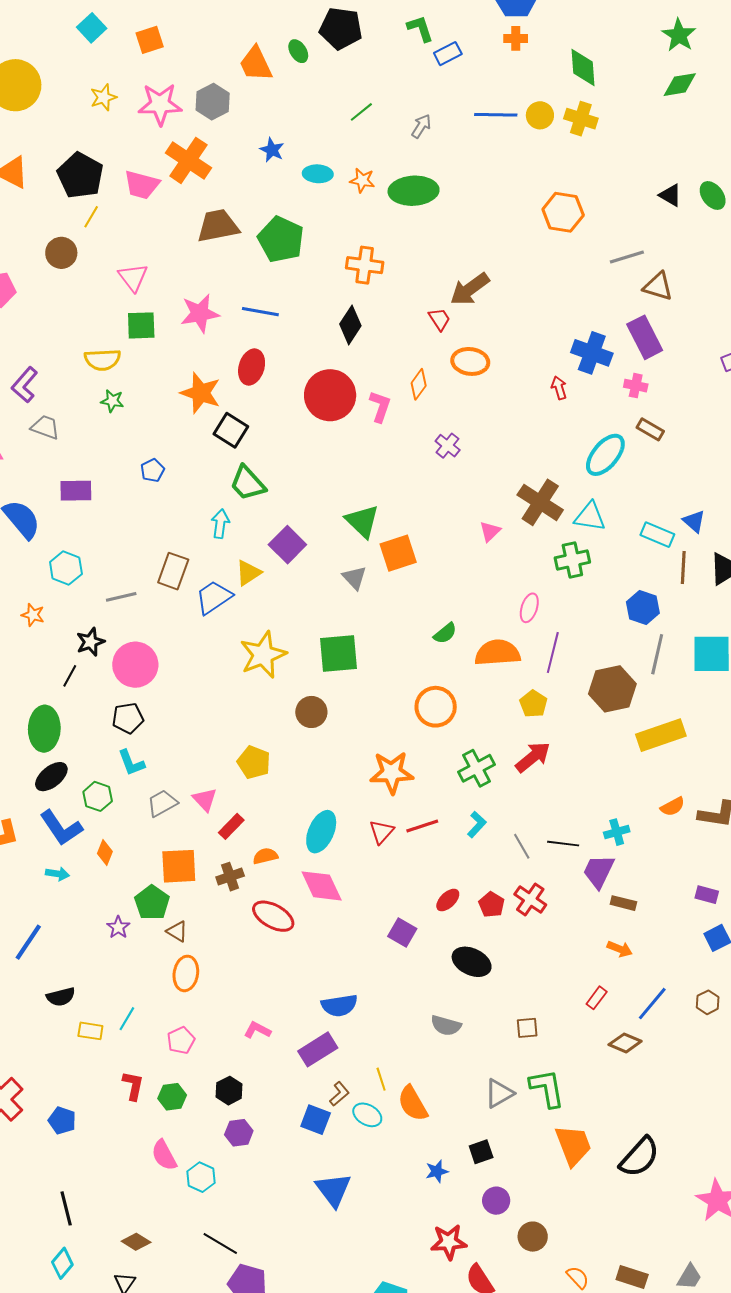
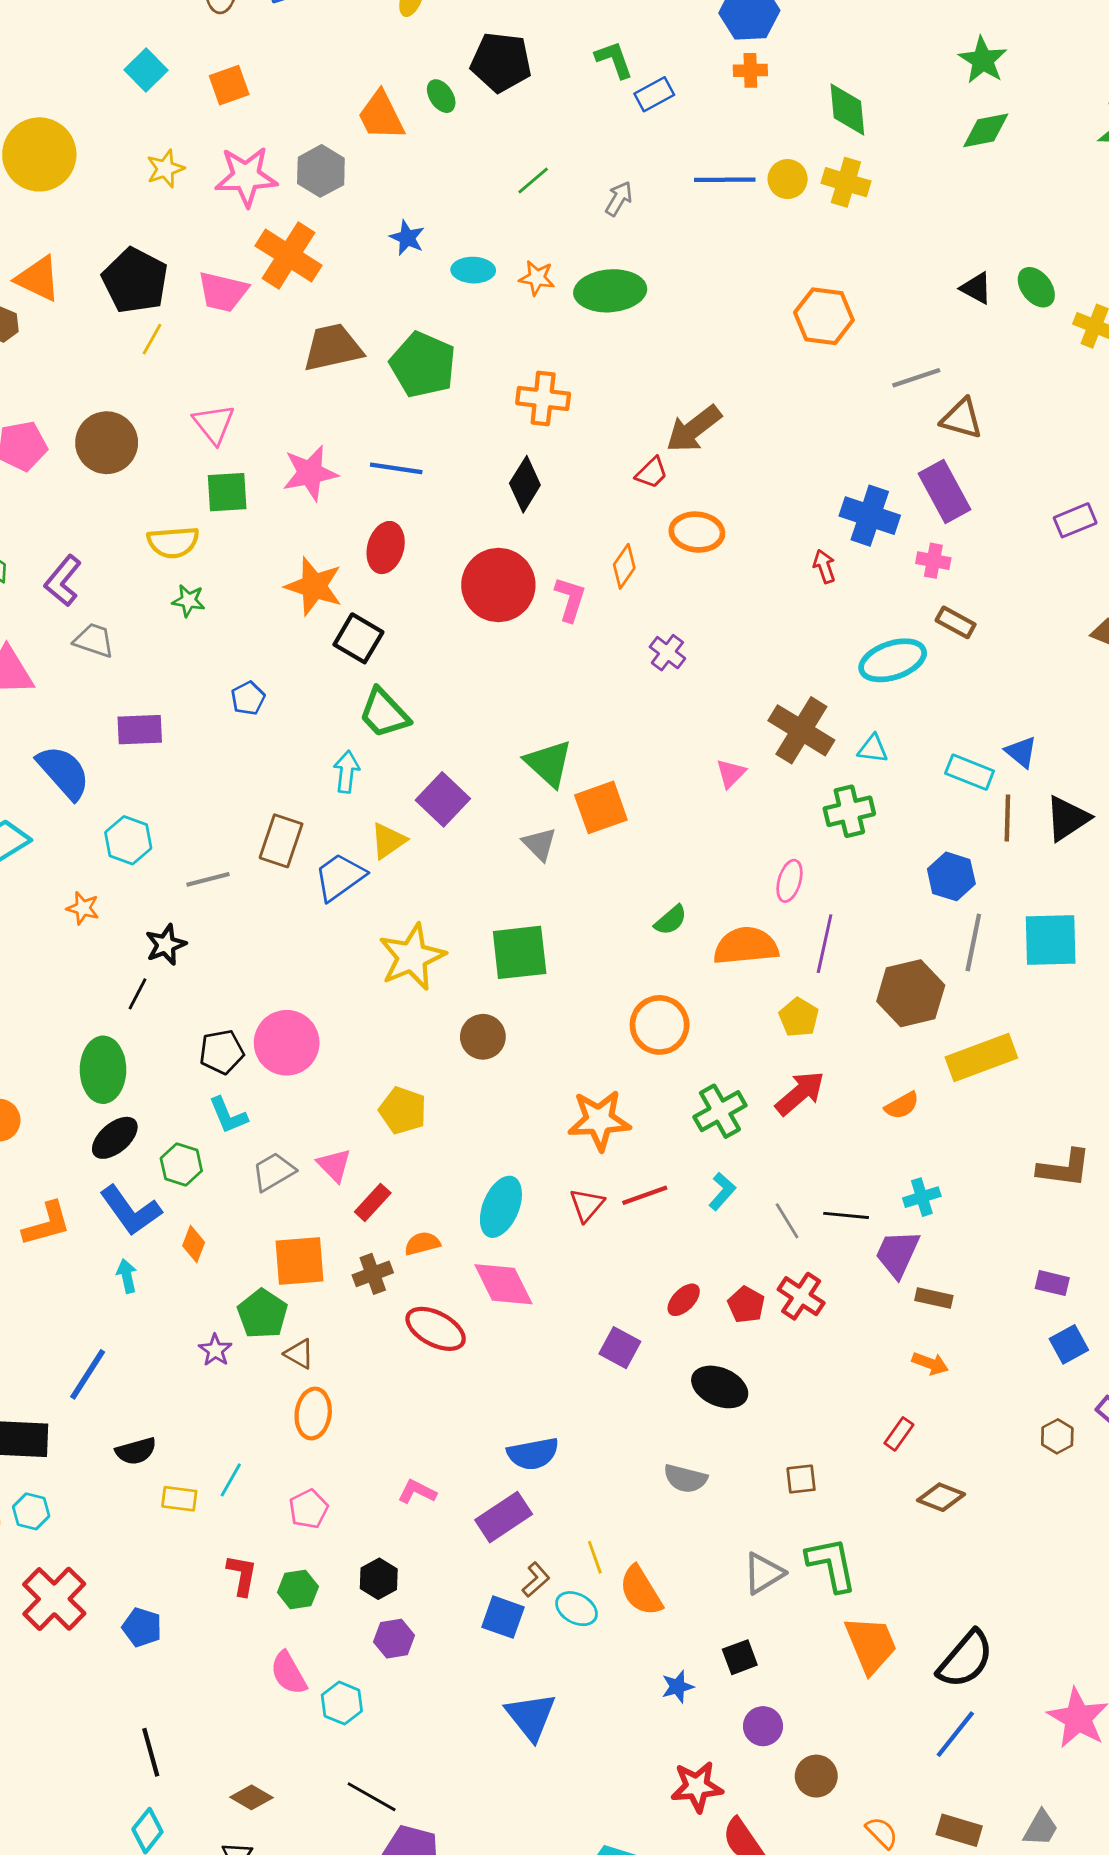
brown circle: (61, 253) -> (107, 443), moved, size x1.4
red trapezoid: (439, 319) -> (652, 473), turned 80
cyan ellipse: (605, 455) -> (893, 660), turned 33
cyan triangle: (590, 517) -> (873, 749), size x0.7
pink circle: (135, 665) -> (287, 1043), moved
orange semicircle: (673, 807) -> (902, 1105), moved
cyan arrow: (57, 874) -> (127, 1276), turned -110
blue line: (652, 1004) -> (955, 1734), moved

